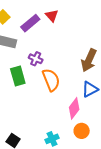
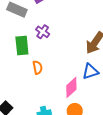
orange semicircle: (51, 80) -> (37, 67), moved, size x0.6

